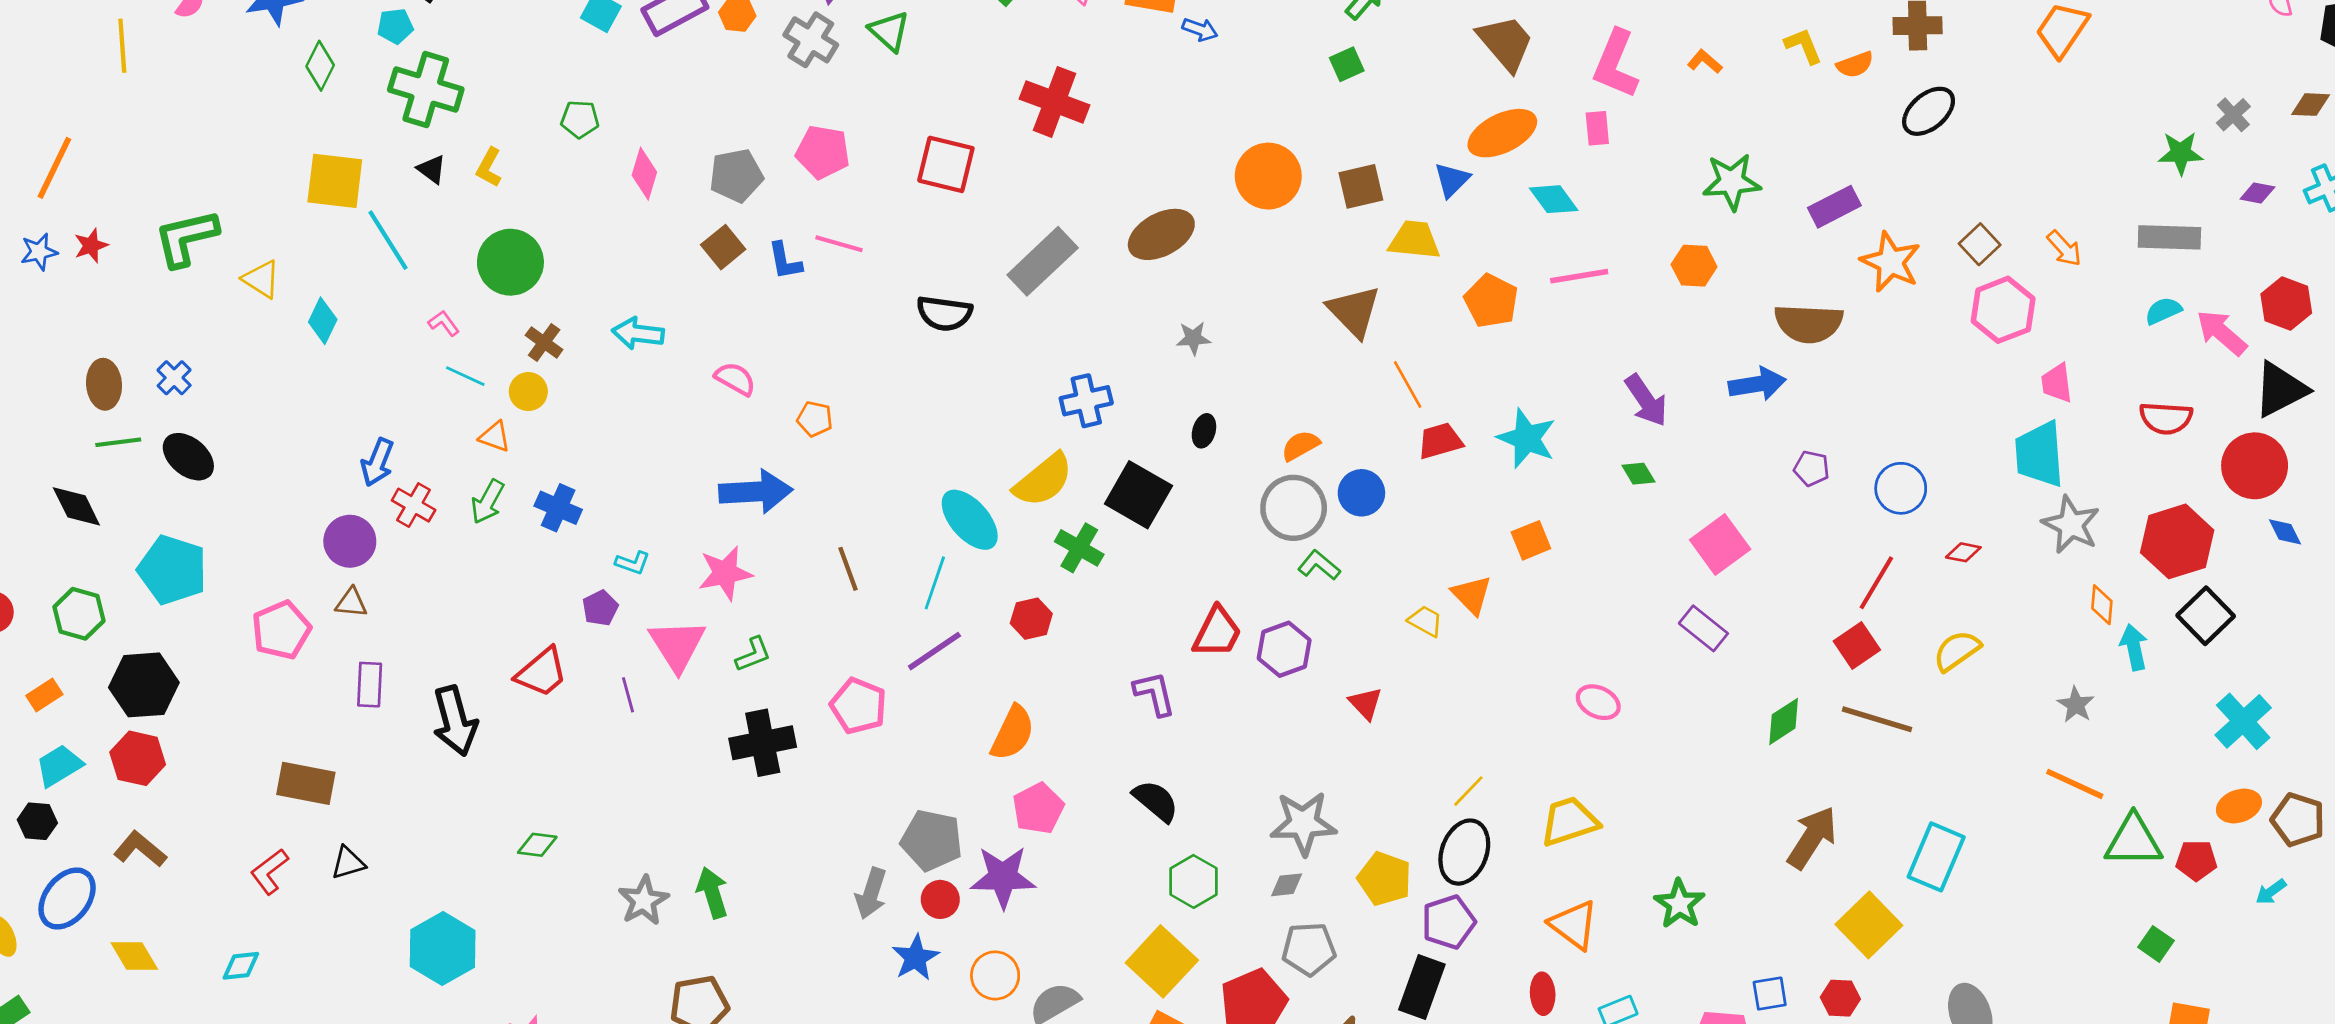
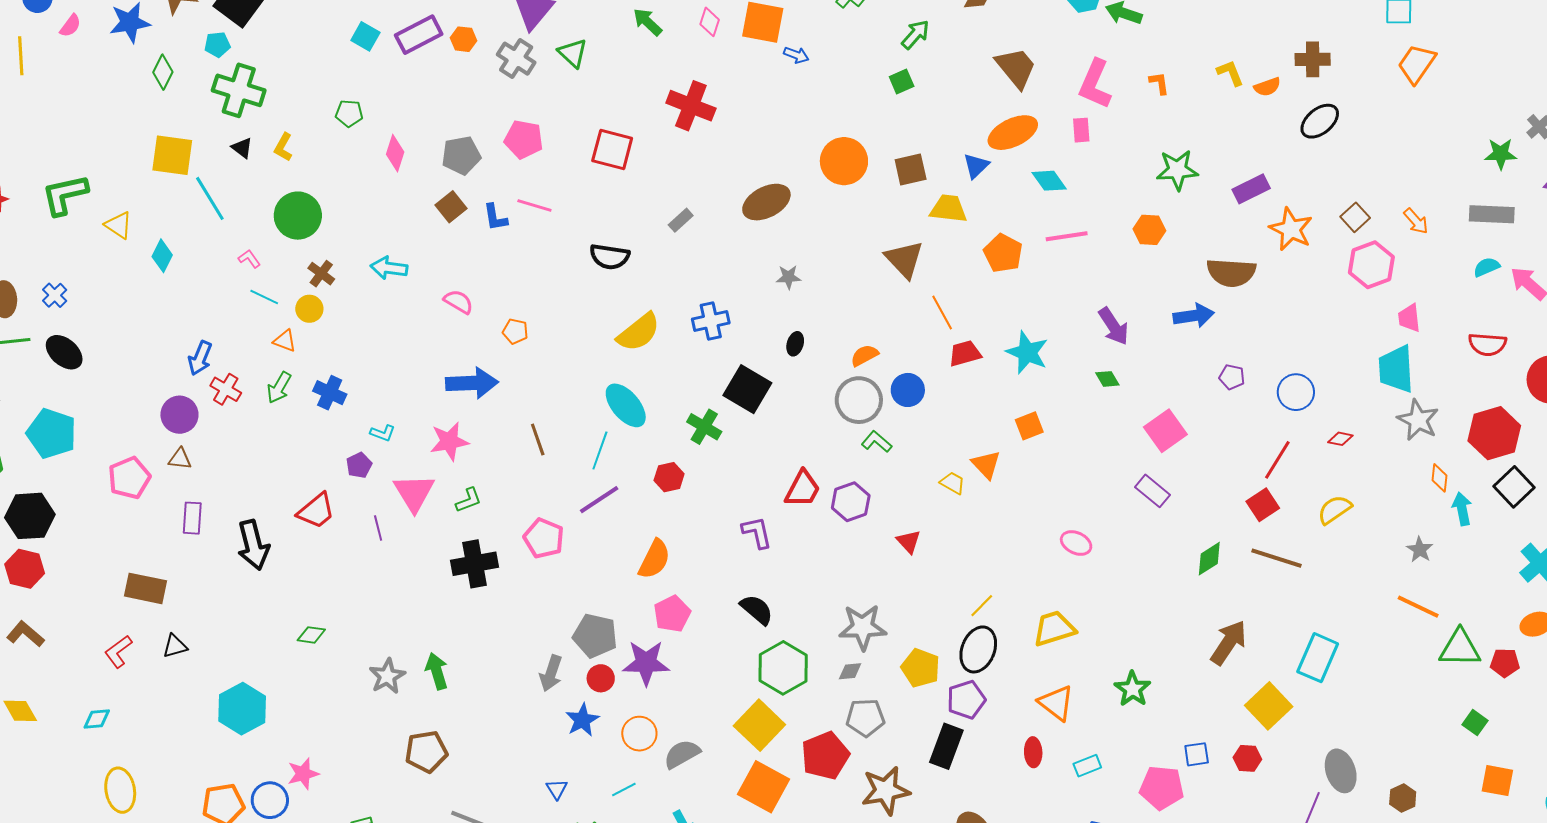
orange L-shape: (1705, 62) -> (1159, 83), turned 40
gray rectangle: (1043, 261) -> (681, 220), size x0.5
yellow semicircle: (1043, 480) -> (639, 332), moved
green hexagon: (1194, 881) -> (783, 668), size x1.4

